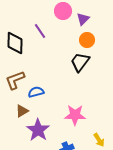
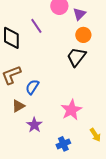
blue semicircle: (36, 92) -> (32, 87), turned -42
pink star: (75, 115) -> (71, 110), turned -30
purple star: (38, 130) -> (34, 125), size x0.7

